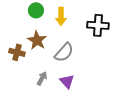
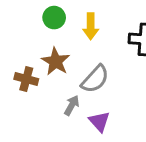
gray arrow: (42, 78) -> (72, 105), moved

